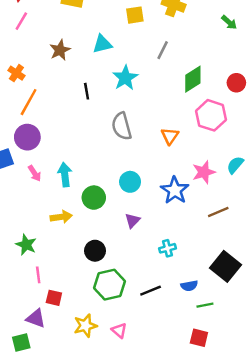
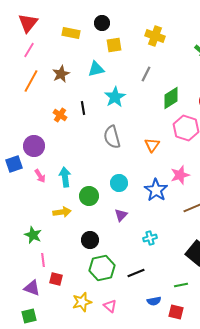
yellow square: (135, 15) -> (114, 45), moved
orange cross: (16, 73) -> (60, 115), moved
orange line: (29, 102) -> (31, 81), moved
blue semicircle: (189, 286) -> (154, 301), moved
purple triangle: (36, 318) -> (32, 288), moved

